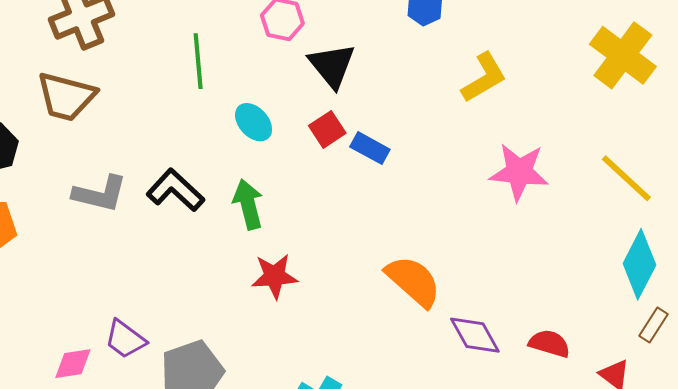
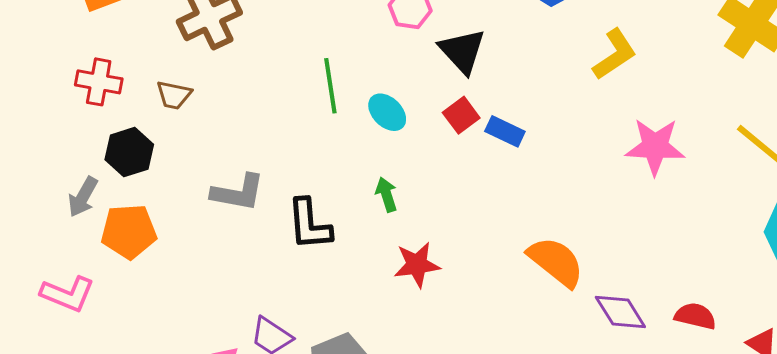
green line: (198, 61) -> (330, 86), moved
brown trapezoid: (66, 97) -> (174, 95), moved, size x0.6
black L-shape: (175, 190) -> (309, 224), moved, turned -134
green arrow: (248, 204) -> (386, 194), size x0.7

